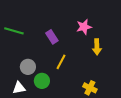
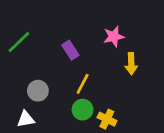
green line: (14, 31) -> (19, 42), turned -60
green circle: (42, 81) -> (83, 110), moved
yellow cross: (90, 88) -> (107, 119), moved

